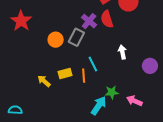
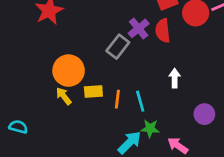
orange circle: (56, 40) -> (69, 71), moved, size x1.5
cyan line: (93, 64) -> (140, 101), moved
purple circle: (150, 66) -> (204, 114), moved

